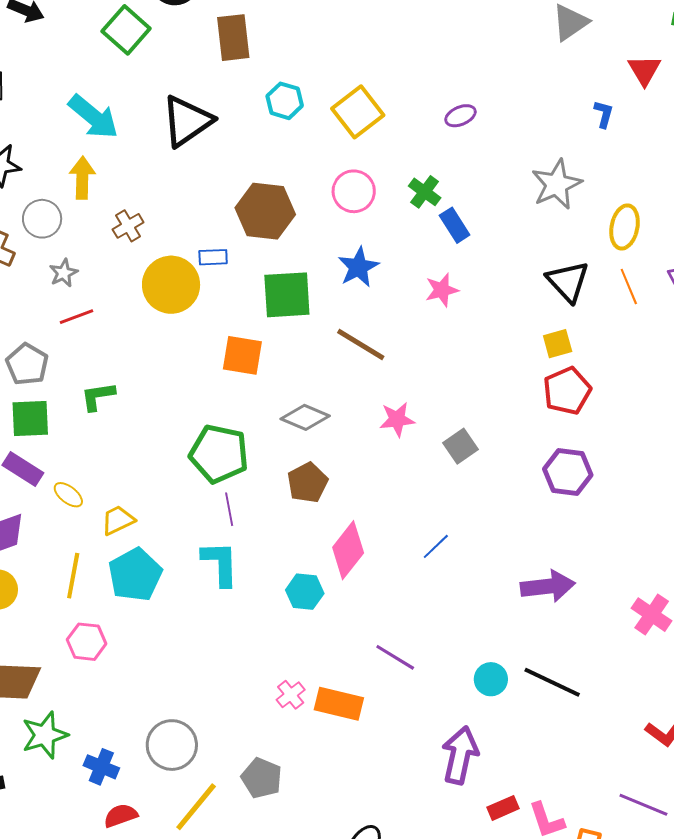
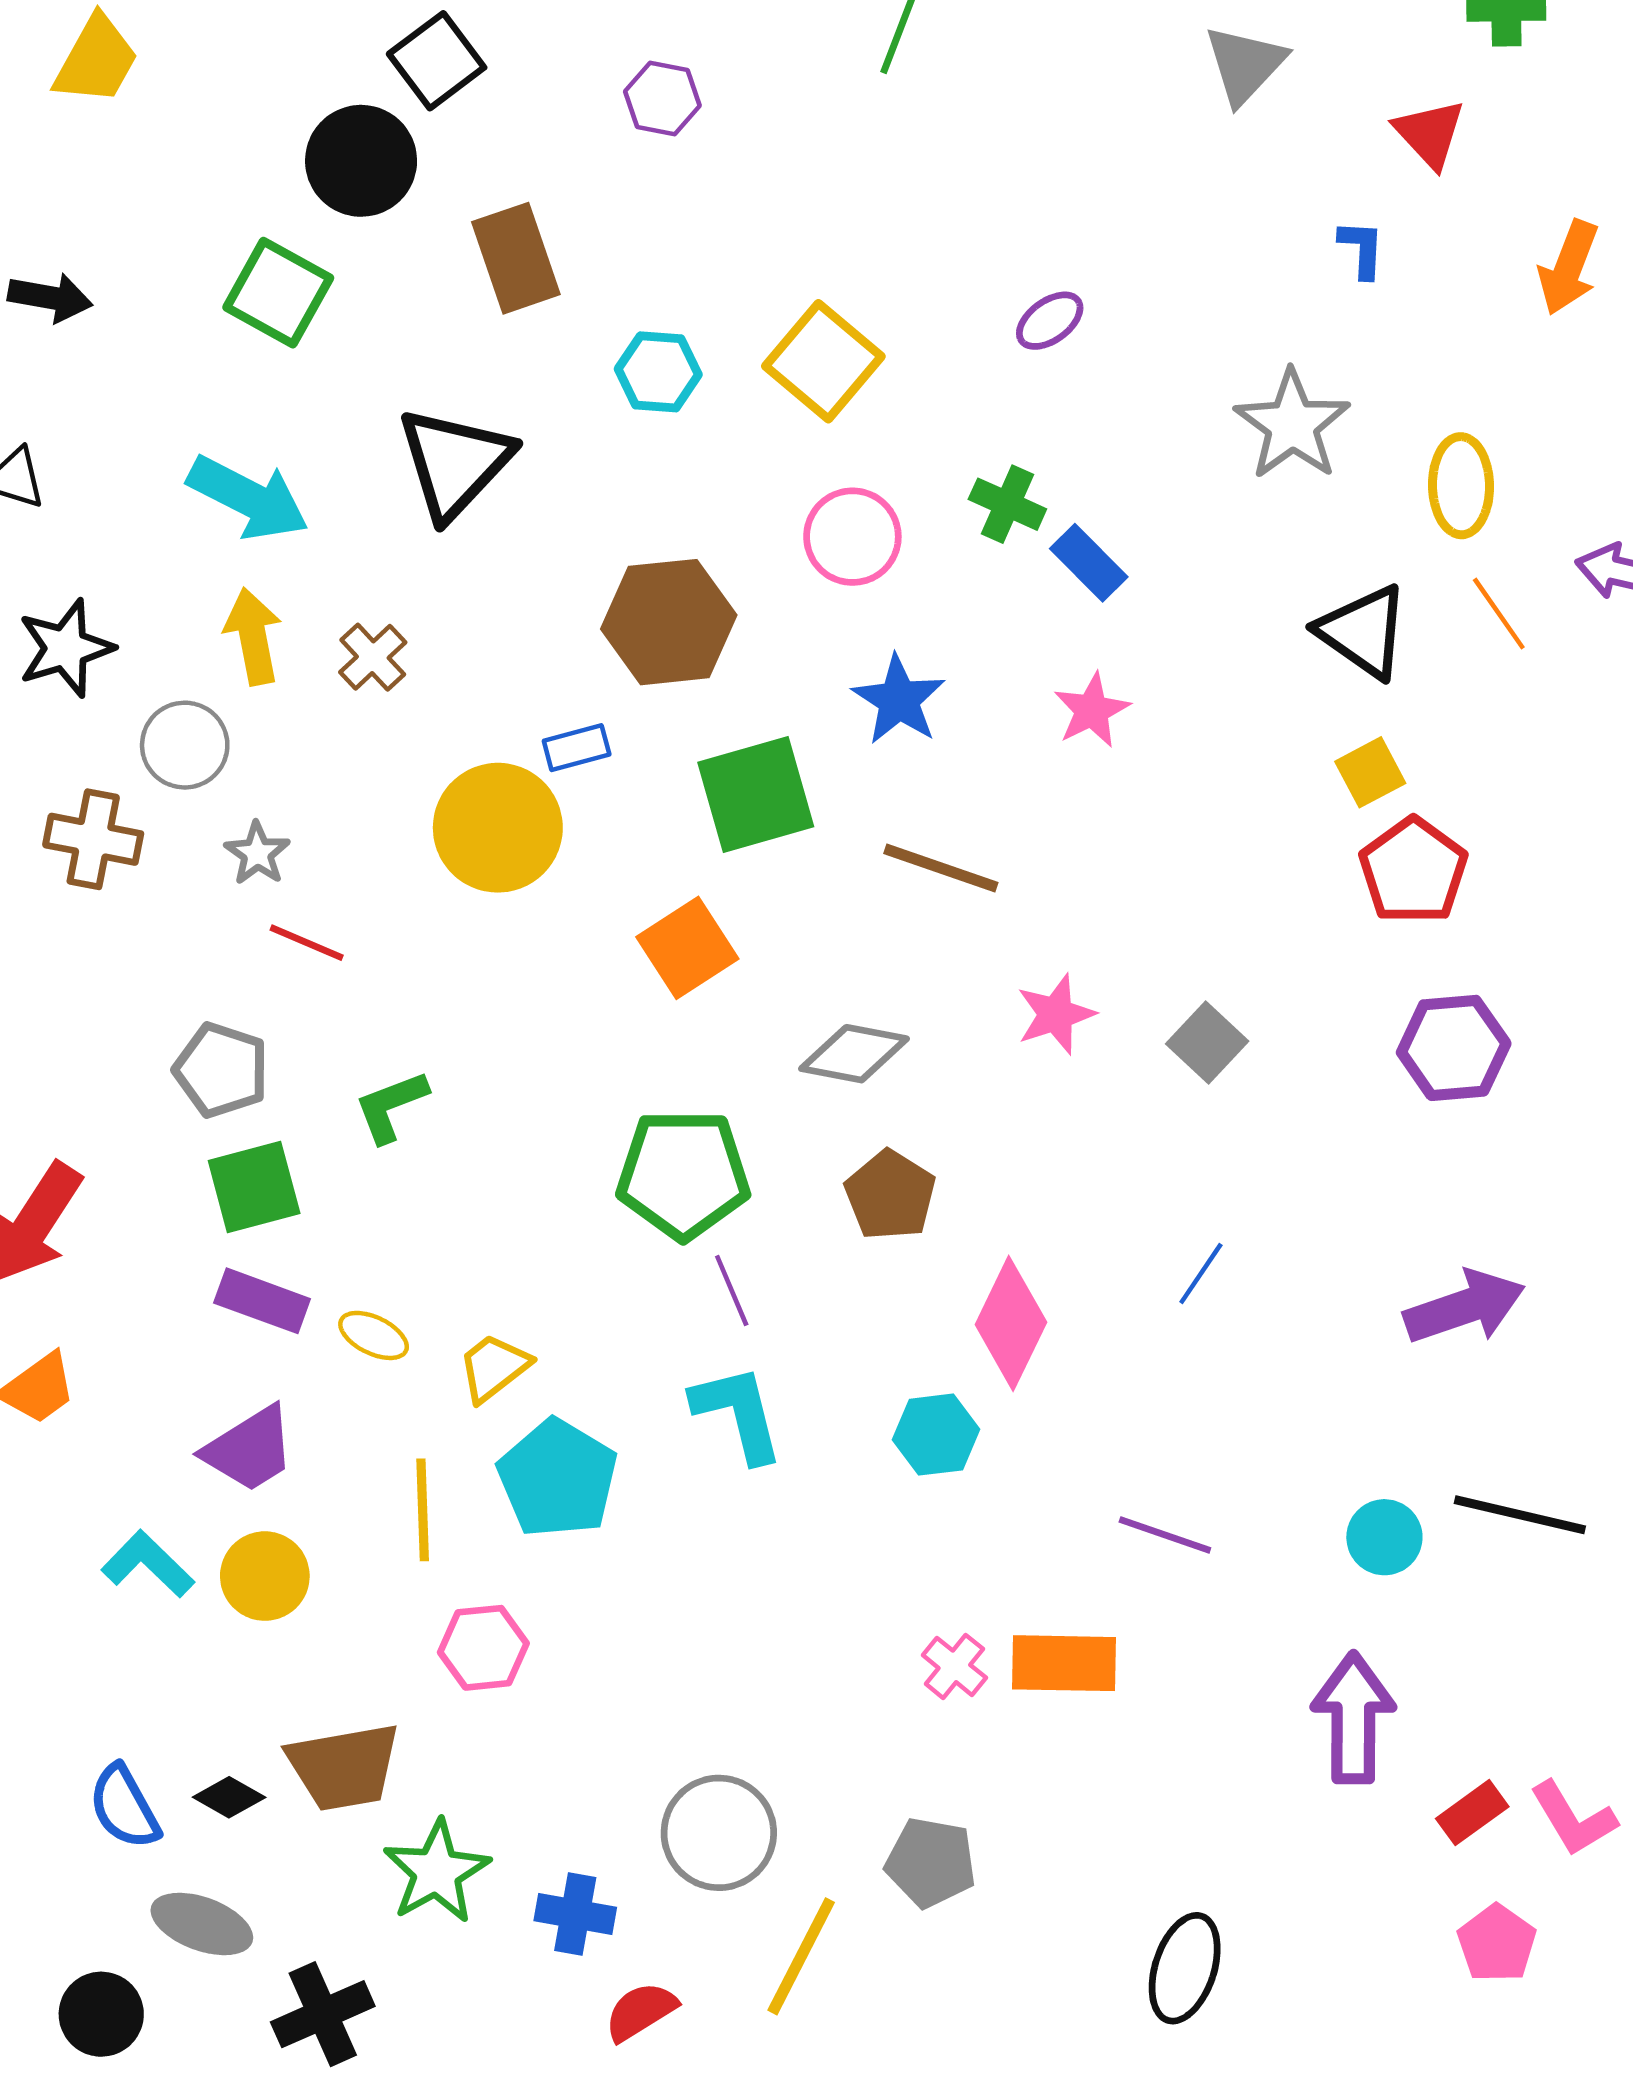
brown cross: (128, 226) -> (373, 657), moved
red line: (77, 317) -> (307, 943), turned 56
orange square: (242, 355) -> (687, 948), turned -30

